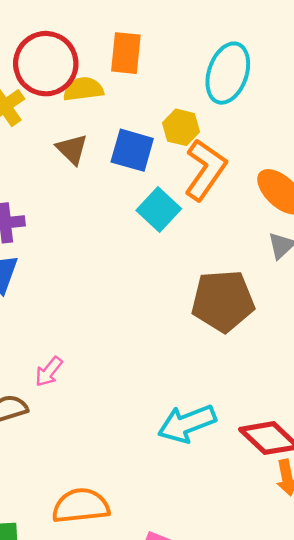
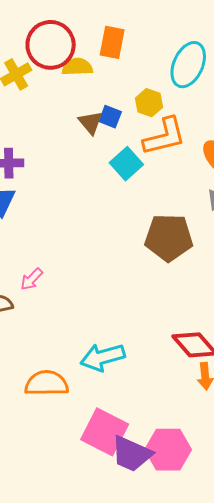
brown triangle: (72, 149) -> (90, 123), moved
blue square: (132, 150) -> (110, 117), size x0.7
orange L-shape: (205, 170) -> (164, 137), turned 36
cyan arrow: (187, 424) -> (103, 357), moved

